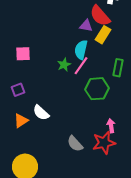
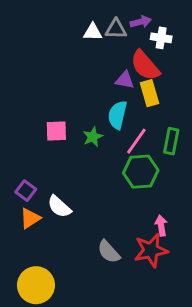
yellow rectangle: (103, 35) -> (149, 93), turned -48
pink square: (23, 54) -> (56, 131), moved
pink line: (81, 66) -> (136, 141), moved
purple square: (18, 90) -> (26, 191), moved, turned -32

